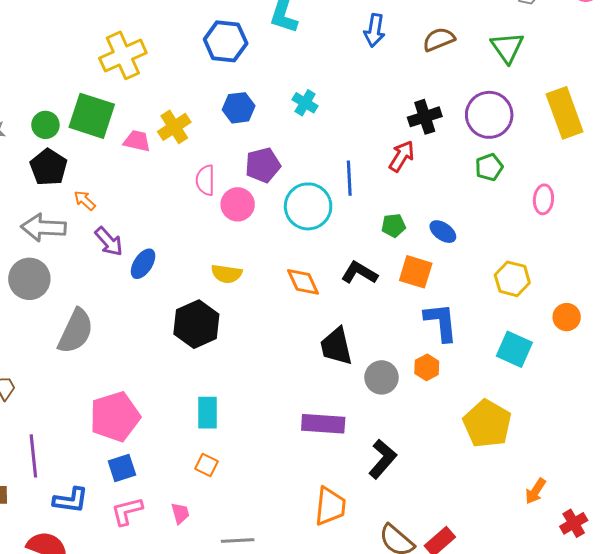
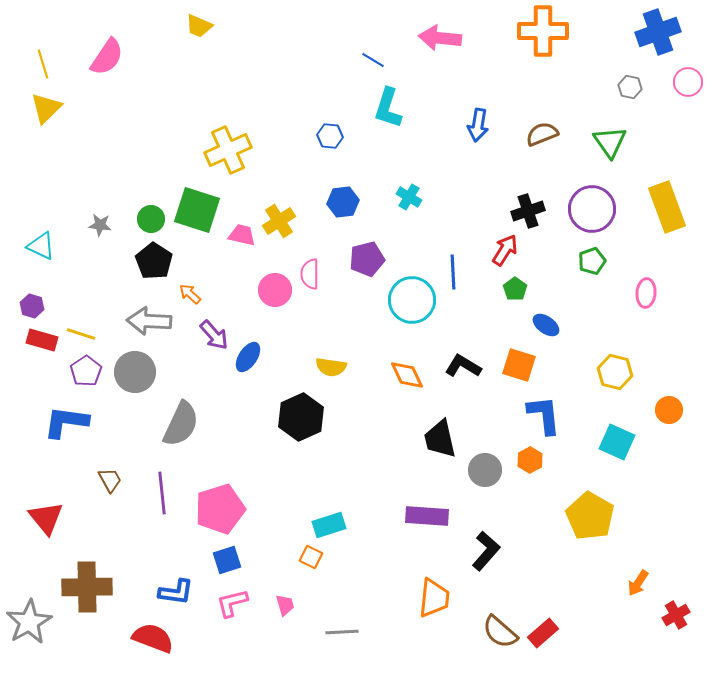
blue hexagon: (226, 41) -> (330, 136), size x0.6
pink circle: (238, 204) -> (275, 290), moved
green pentagon: (394, 226) -> (515, 289), moved, turned -30
cyan rectangle: (207, 413) -> (329, 525), moved, turned 72
purple line: (33, 456) -> (162, 493), moved

